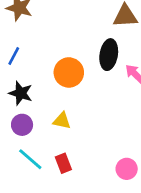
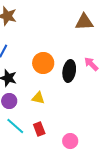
black ellipse: (109, 55) -> (69, 71), moved
pink circle: (127, 169) -> (70, 141), moved

